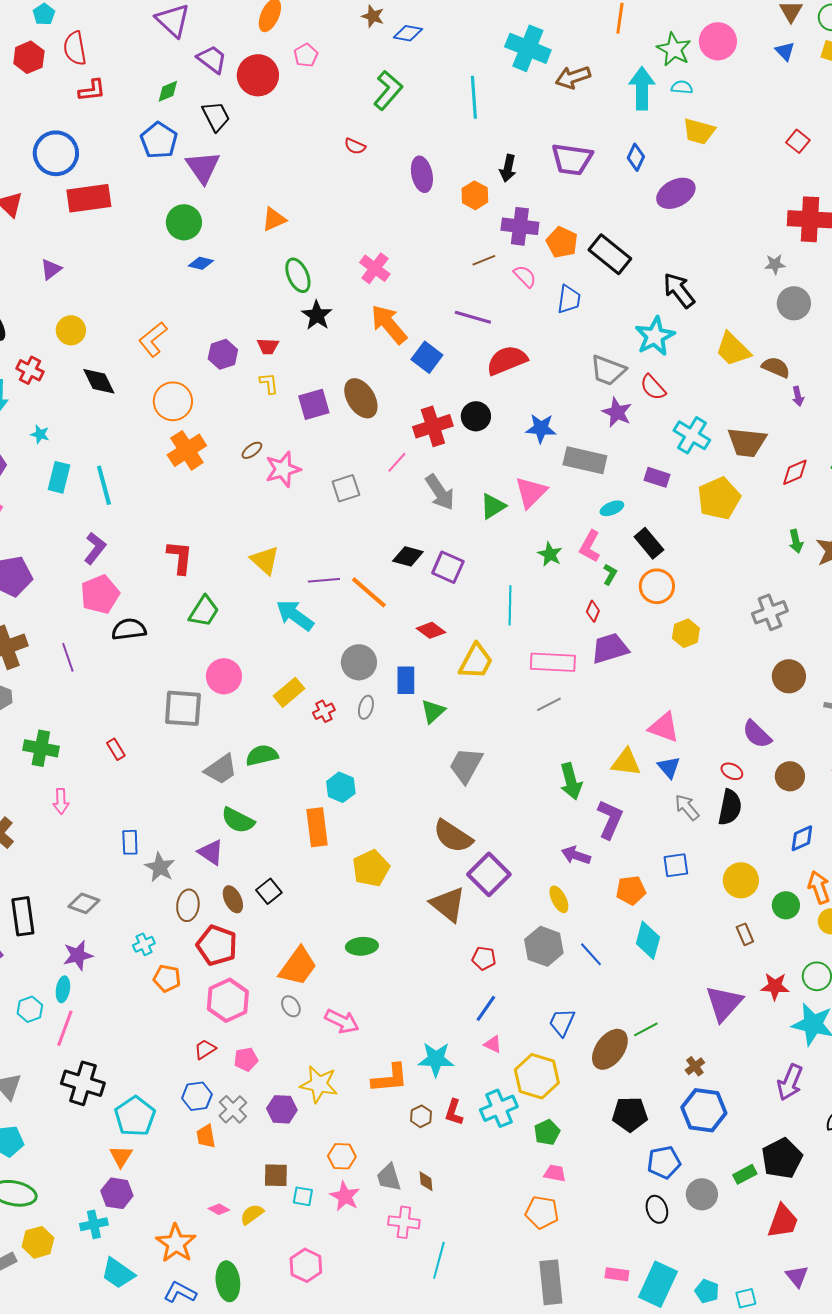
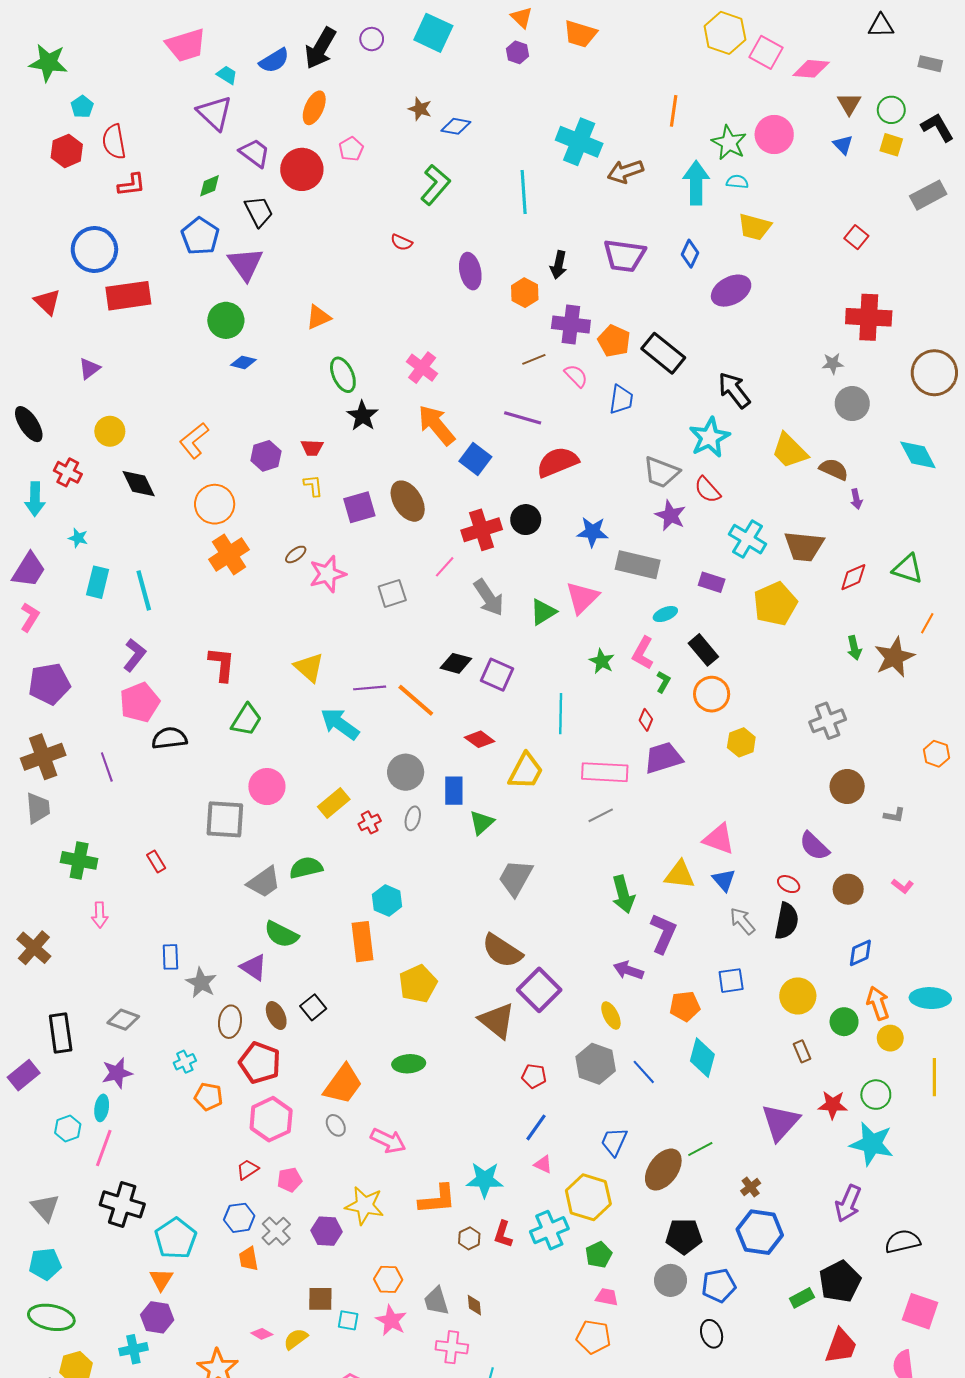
gray circle: (702, 1194) -> (670, 1280), moved

